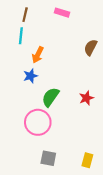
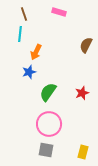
brown line: (25, 15) -> (24, 14), turned -32
pink circle: (38, 122) -> (49, 124), moved

